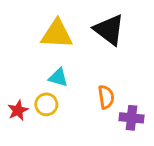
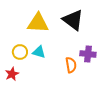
yellow circle: (46, 104) -> (20, 52), moved
purple cross: (131, 118) -> (88, 54), moved

